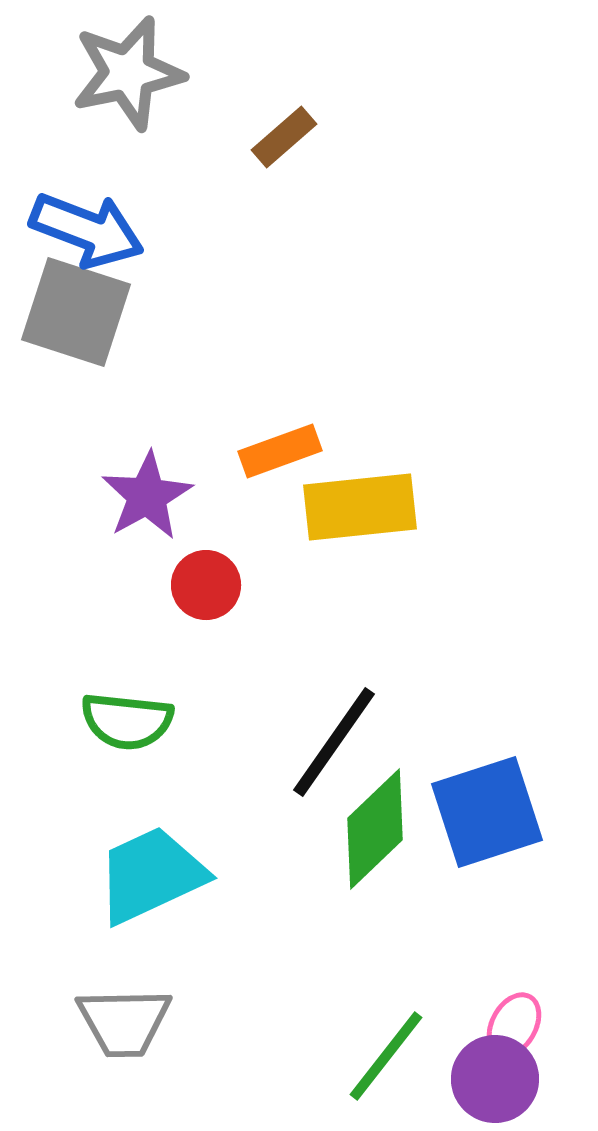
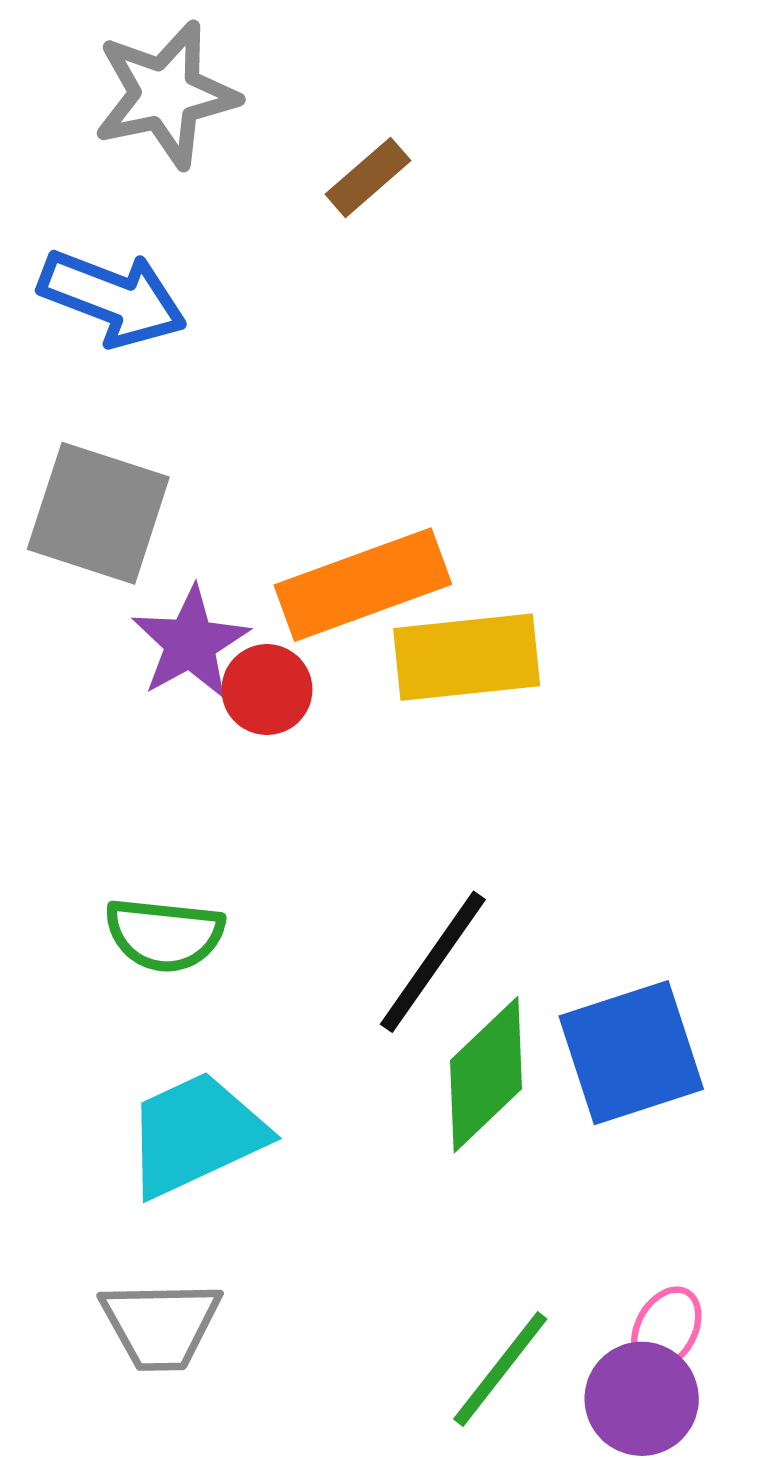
gray square: (76, 312) -> (98, 513), moved
orange rectangle: (280, 451) -> (363, 585), size x1.6
red circle: (206, 585) -> (267, 690), moved

